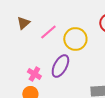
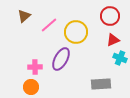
pink cross: (34, 74) -> (35, 67), turned -32

